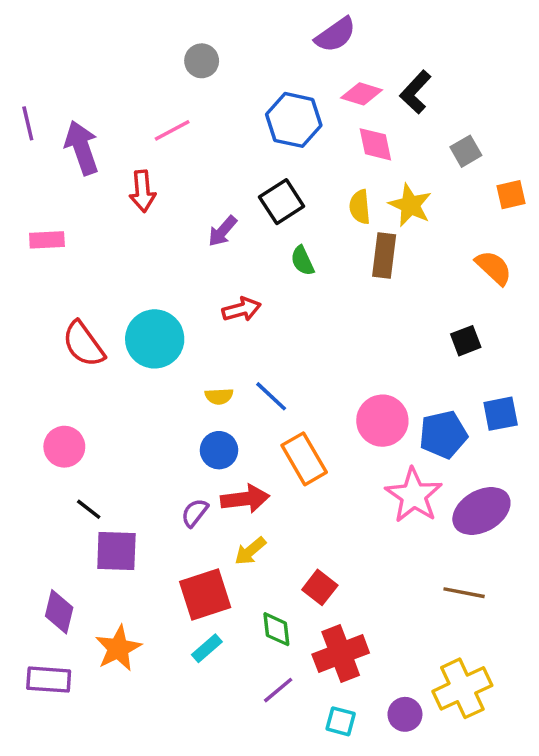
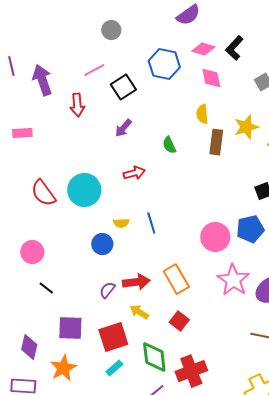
black square: (282, 202) -> (123, 87), moved
yellow star: (410, 205) -> (246, 127), moved, turned 30
blue line: (271, 396) -> (151, 223), turned 30
blue pentagon: (443, 435) -> (250, 229), moved
blue circle: (219, 450) -> (102, 244), moved
orange rectangle: (304, 459) -> (176, 279), moved
purple square: (116, 551) -> (70, 328), moved
yellow arrow: (250, 551) -> (139, 312), turned 72
red square: (320, 587) -> (179, 321), moved
green diamond: (276, 629) -> (154, 357), size x1.5

